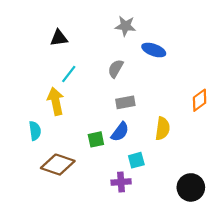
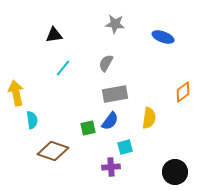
blue ellipse: (154, 50) -> (163, 37), moved
yellow arrow: (56, 101) -> (16, 93), moved
gray rectangle: (125, 102) -> (115, 94), size x1.4

